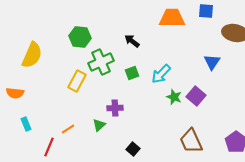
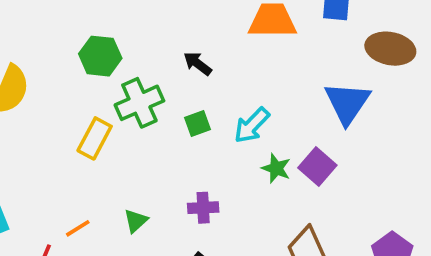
blue triangle: (212, 62) -> (347, 103), size x1.5
purple cross: (115, 108) -> (203, 208), moved

